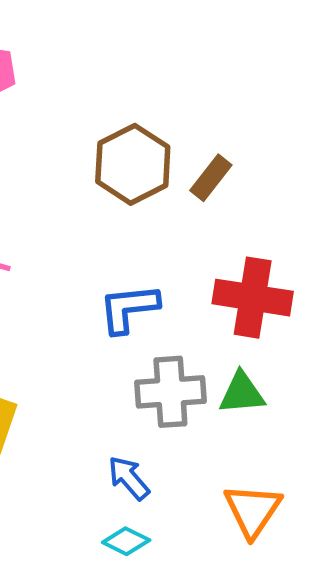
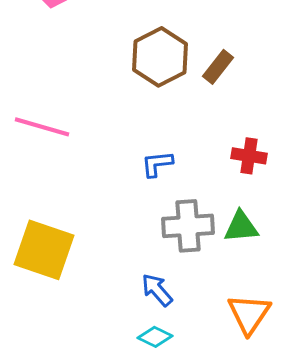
red cross: (253, 298) -> (249, 156), size x0.6
blue L-shape: (129, 308) -> (157, 164), size x0.7

